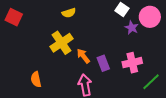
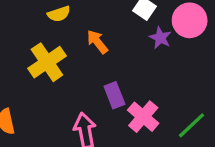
orange arrow: (83, 56) -> (97, 42), moved
pink cross: (132, 63) -> (143, 117), moved, turned -36

